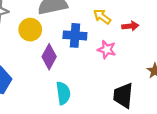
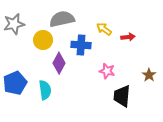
pink star: (107, 50) -> (107, 71), moved
cyan semicircle: (63, 93) -> (45, 90), moved

